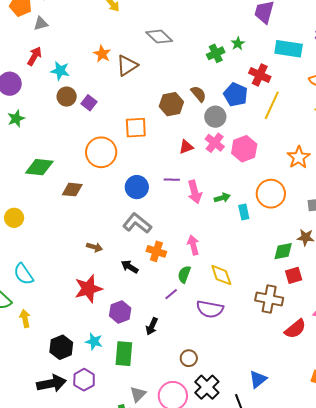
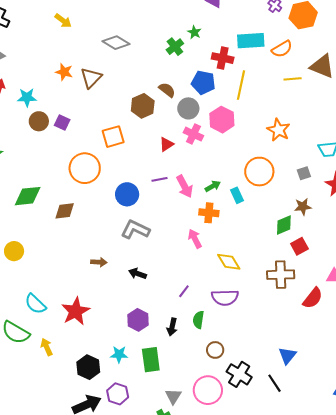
cyan rectangle: (289, 49) -> (251, 41), moved
pink hexagon: (244, 149) -> (222, 120), moved
orange cross: (156, 251) -> (209, 213), moved
green semicircle: (184, 274) -> (198, 320), moved
red star: (88, 289) -> (76, 311), moved

